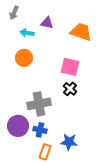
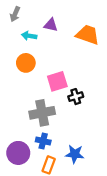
pink square: (70, 67) -> (57, 81), moved, turned -30
black cross: (70, 89) -> (76, 97), turned 32
purple circle: (18, 126) -> (18, 153), moved

